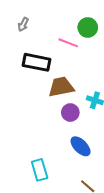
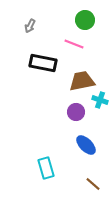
green circle: (88, 27) -> (85, 20), moved
brown trapezoid: (61, 87) -> (82, 81), moved

